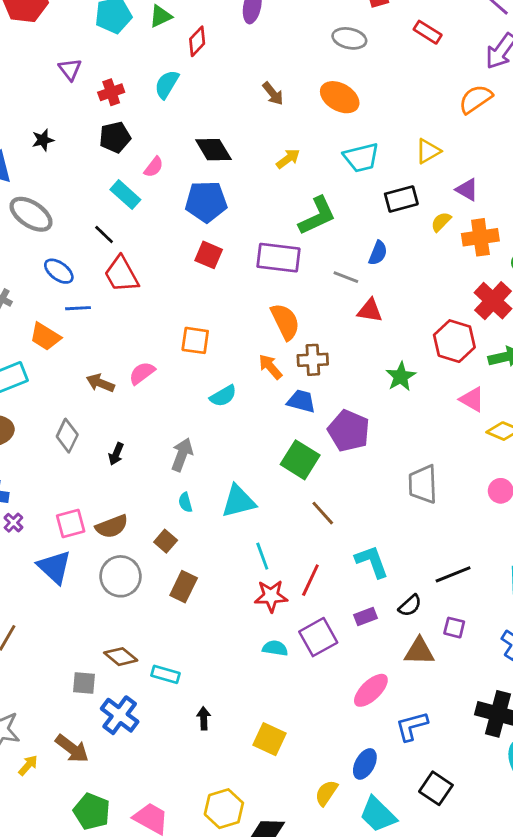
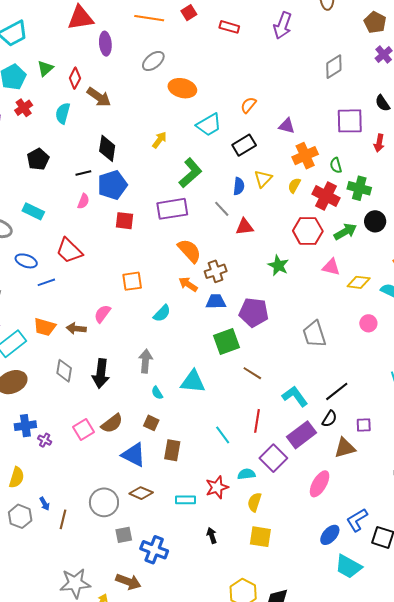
gray ellipse: (349, 38) -> (153, 61), moved, turned -35
red cross: (111, 92) -> (24, 108), moved
brown arrow: (273, 94) -> (99, 97), moved, size x1.4
orange semicircle: (475, 99) -> (248, 105), moved, size x0.7
black diamond: (213, 150) -> (107, 148), turned 56
yellow triangle: (428, 151) -> (263, 179), moved
pink semicircle: (154, 167) -> (83, 201), moved
cyan rectangle: (125, 195) -> (33, 211), moved
yellow semicircle: (441, 222) -> (294, 185), moved
black line: (104, 235) -> (83, 173), moved, turned -42
gray line: (346, 277) -> (222, 209), turned 42
orange trapezoid: (45, 337) -> (45, 327), moved
black arrow: (116, 454) -> (101, 374), size x1.8
green square: (300, 460) -> (227, 341), turned -36
cyan triangle: (238, 501) -> (193, 382), turned 36
cyan line: (262, 556) -> (223, 435), moved
blue triangle: (54, 567) -> (134, 455), moved
black line: (453, 574) -> (337, 391), moved
gray circle: (120, 576) -> (104, 502), moved
red star: (271, 596) -> (217, 487), moved
purple rectangle: (366, 617) -> (301, 435), size x1.8
brown diamond: (121, 657) -> (141, 493), moved
cyan rectangle: (165, 674) -> (185, 500), moved
blue L-shape: (412, 726) -> (357, 520), moved
blue ellipse: (365, 764) -> (330, 535), turned 30
yellow semicircle: (326, 793) -> (254, 502), moved

